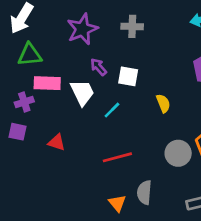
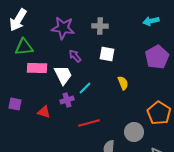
purple star: (82, 29) -> (63, 28), turned 30
white square: (128, 76) -> (107, 54), moved
purple cross: (24, 102) -> (67, 100), moved
gray circle: (178, 153) -> (134, 132), moved

